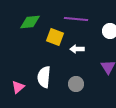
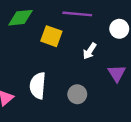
white arrow: (77, 49) -> (90, 51), moved, turned -56

